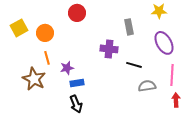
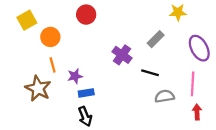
gray rectangle: (129, 27) -> (156, 39), moved, turned 56
yellow square: (19, 28) -> (27, 20), moved
purple ellipse: (164, 43) -> (199, 48), moved
purple cross: (109, 49) -> (122, 55), turned 30

